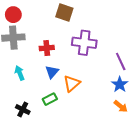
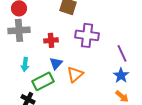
cyan arrow: (20, 73) -> (25, 64), turned -152
green rectangle: (50, 99) -> (43, 81), moved, size x1.5

